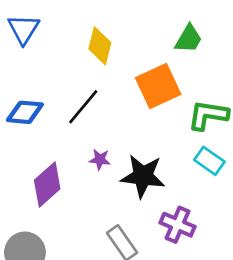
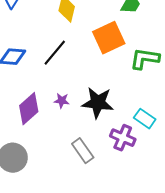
purple star: (100, 159) -> (62, 101), moved
cyan rectangle: (209, 161) -> (145, 119), moved

